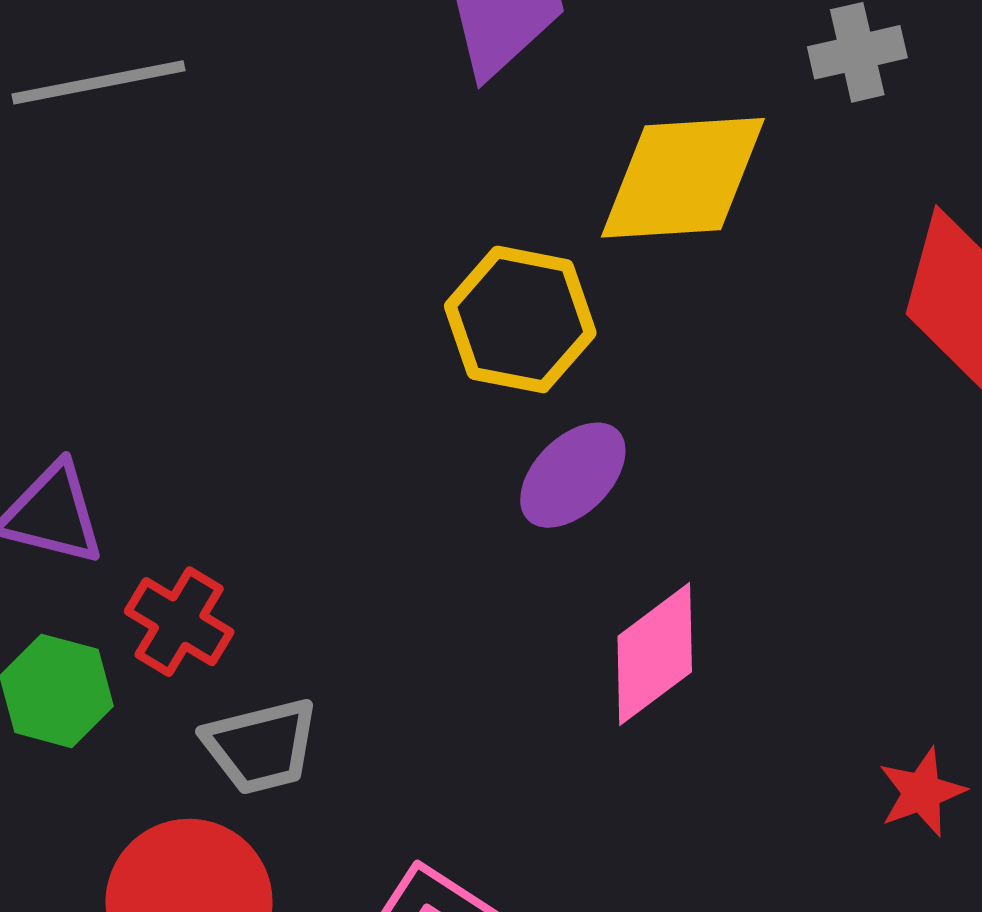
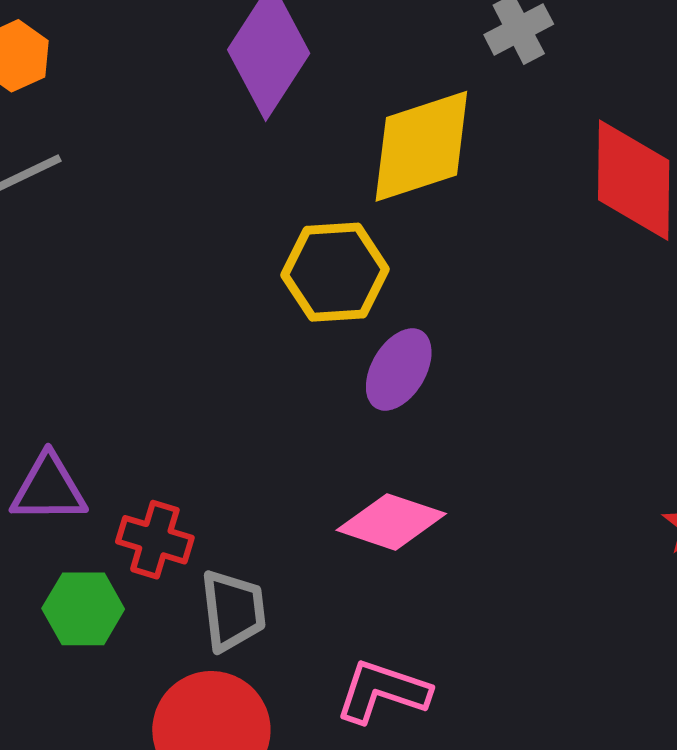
pink diamond: (655, 654) -> (391, 522), moved, turned 70
gray trapezoid: (261, 746) -> (233, 610), turned -68

